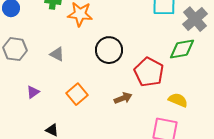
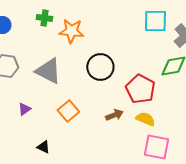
gray triangle: (57, 54) -> (48, 71), size x1.8
yellow semicircle: (178, 100) -> (145, 119), moved

